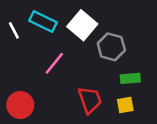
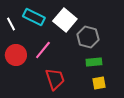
green rectangle: (130, 78) -> (94, 62), moved
red trapezoid: (90, 100) -> (55, 79), moved
red circle: (20, 105) -> (16, 55), moved

